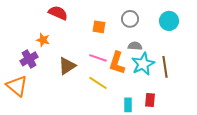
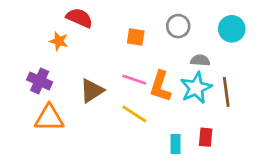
orange star: (43, 40) -> (59, 41), moved
gray semicircle: (135, 46) -> (200, 60), moved
purple cross: (29, 59) -> (40, 81), turned -36
orange triangle: (17, 86) -> (49, 118), moved, turned -40

